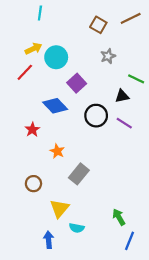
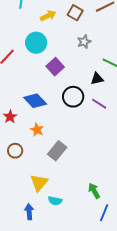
yellow arrow: (33, 49) -> (48, 16), moved
blue diamond: (55, 106) -> (35, 101), moved
red star: (32, 130) -> (10, 117), moved
brown circle: (33, 184) -> (15, 151), moved

